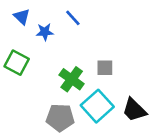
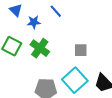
green cross: (72, 79) -> (40, 48), moved

